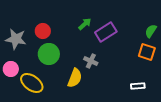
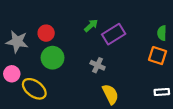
green semicircle: (151, 31) -> (162, 33), turned -32
yellow semicircle: (75, 78) -> (110, 94), moved, turned -48
white rectangle: (138, 86) -> (162, 92), moved

